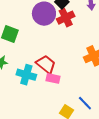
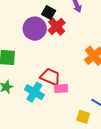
cyan cross: (26, 75) -> (34, 92), turned 30

